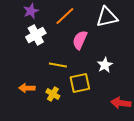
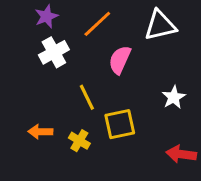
yellow line: (58, 65) -> (87, 97), turned 54
white star: (105, 65) -> (174, 97), moved

